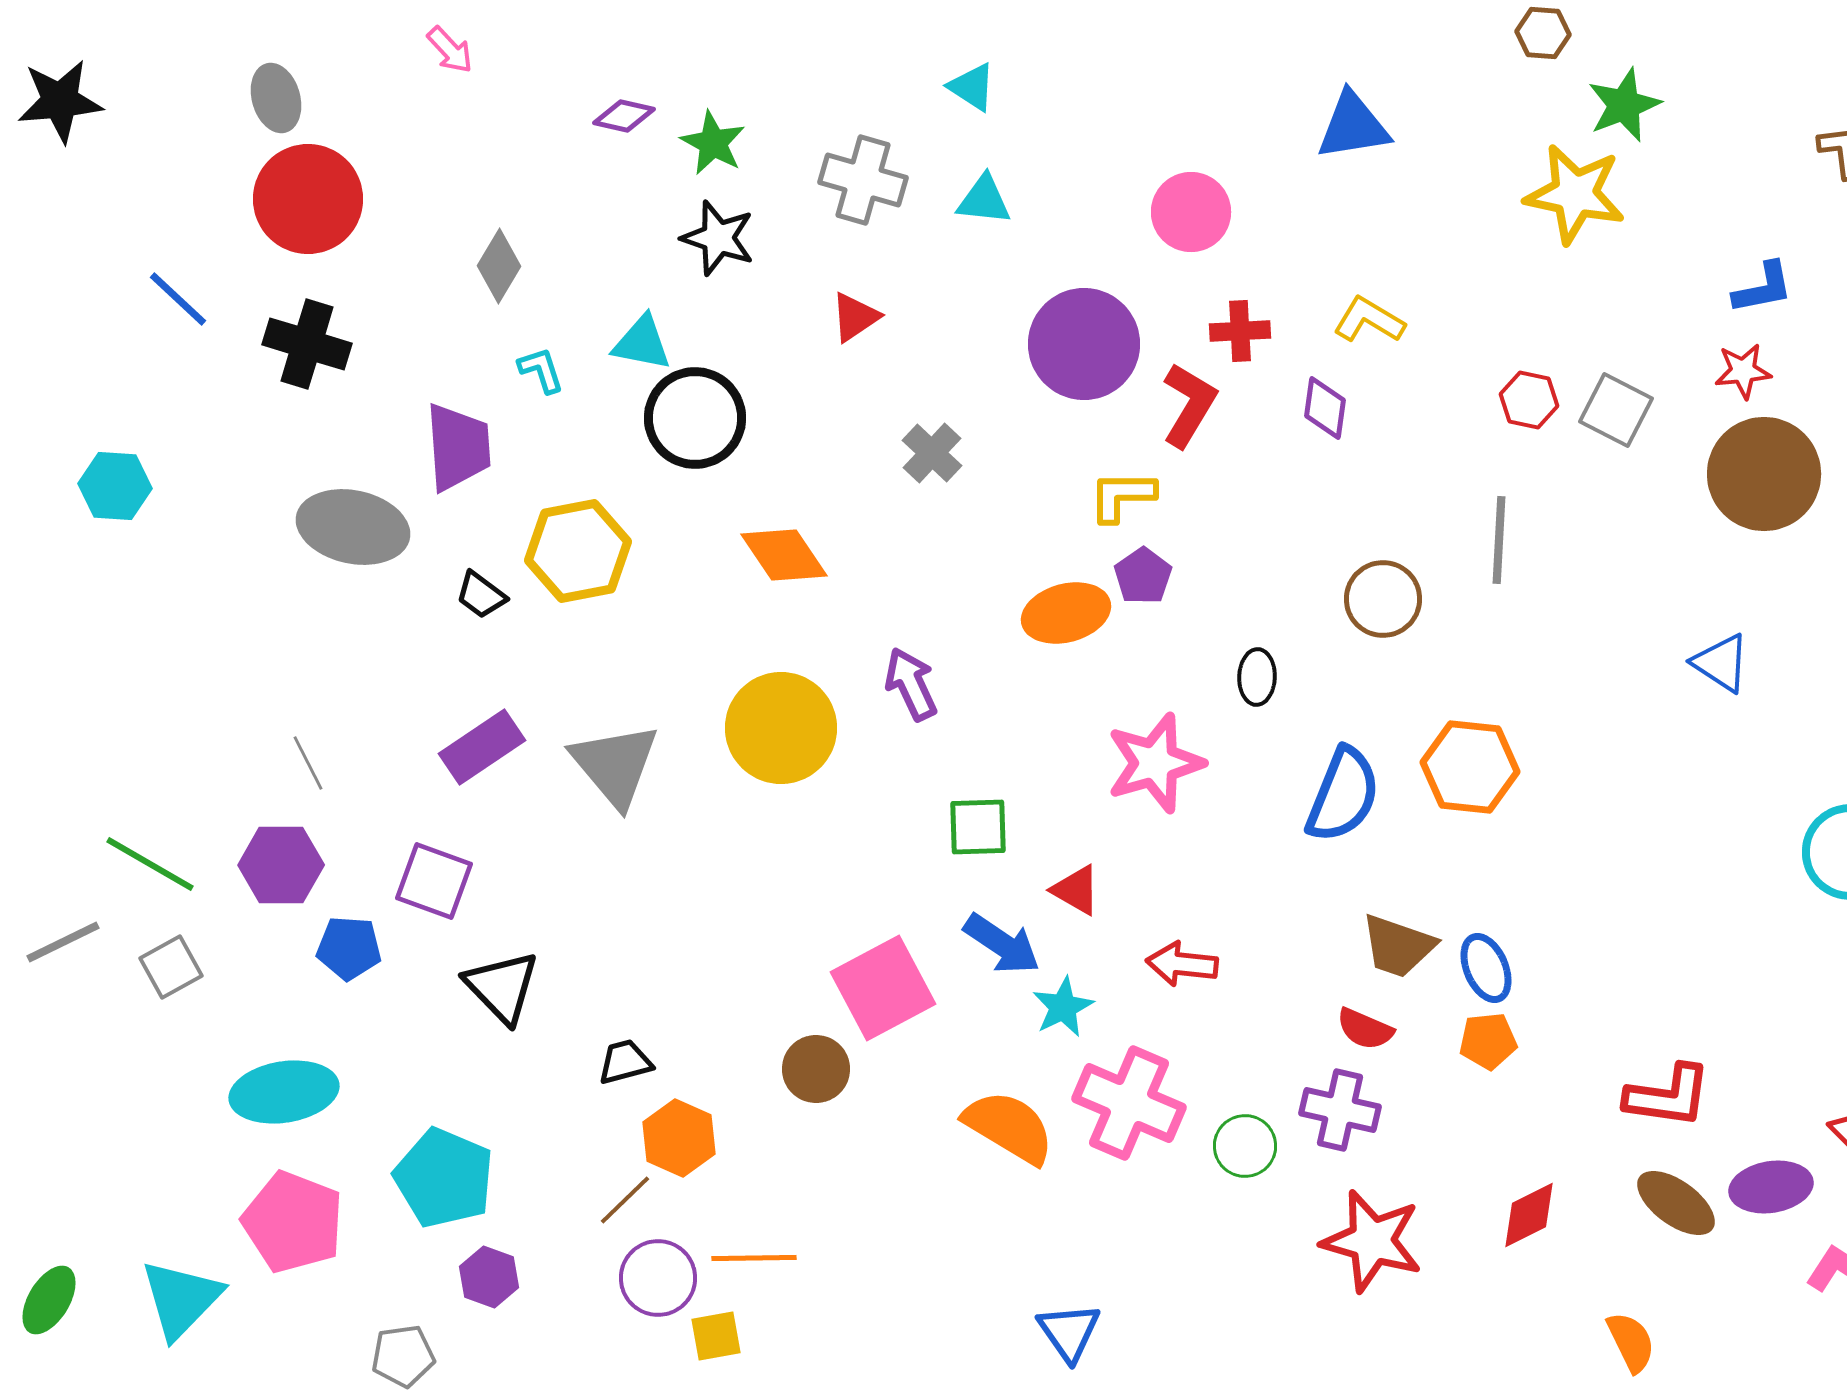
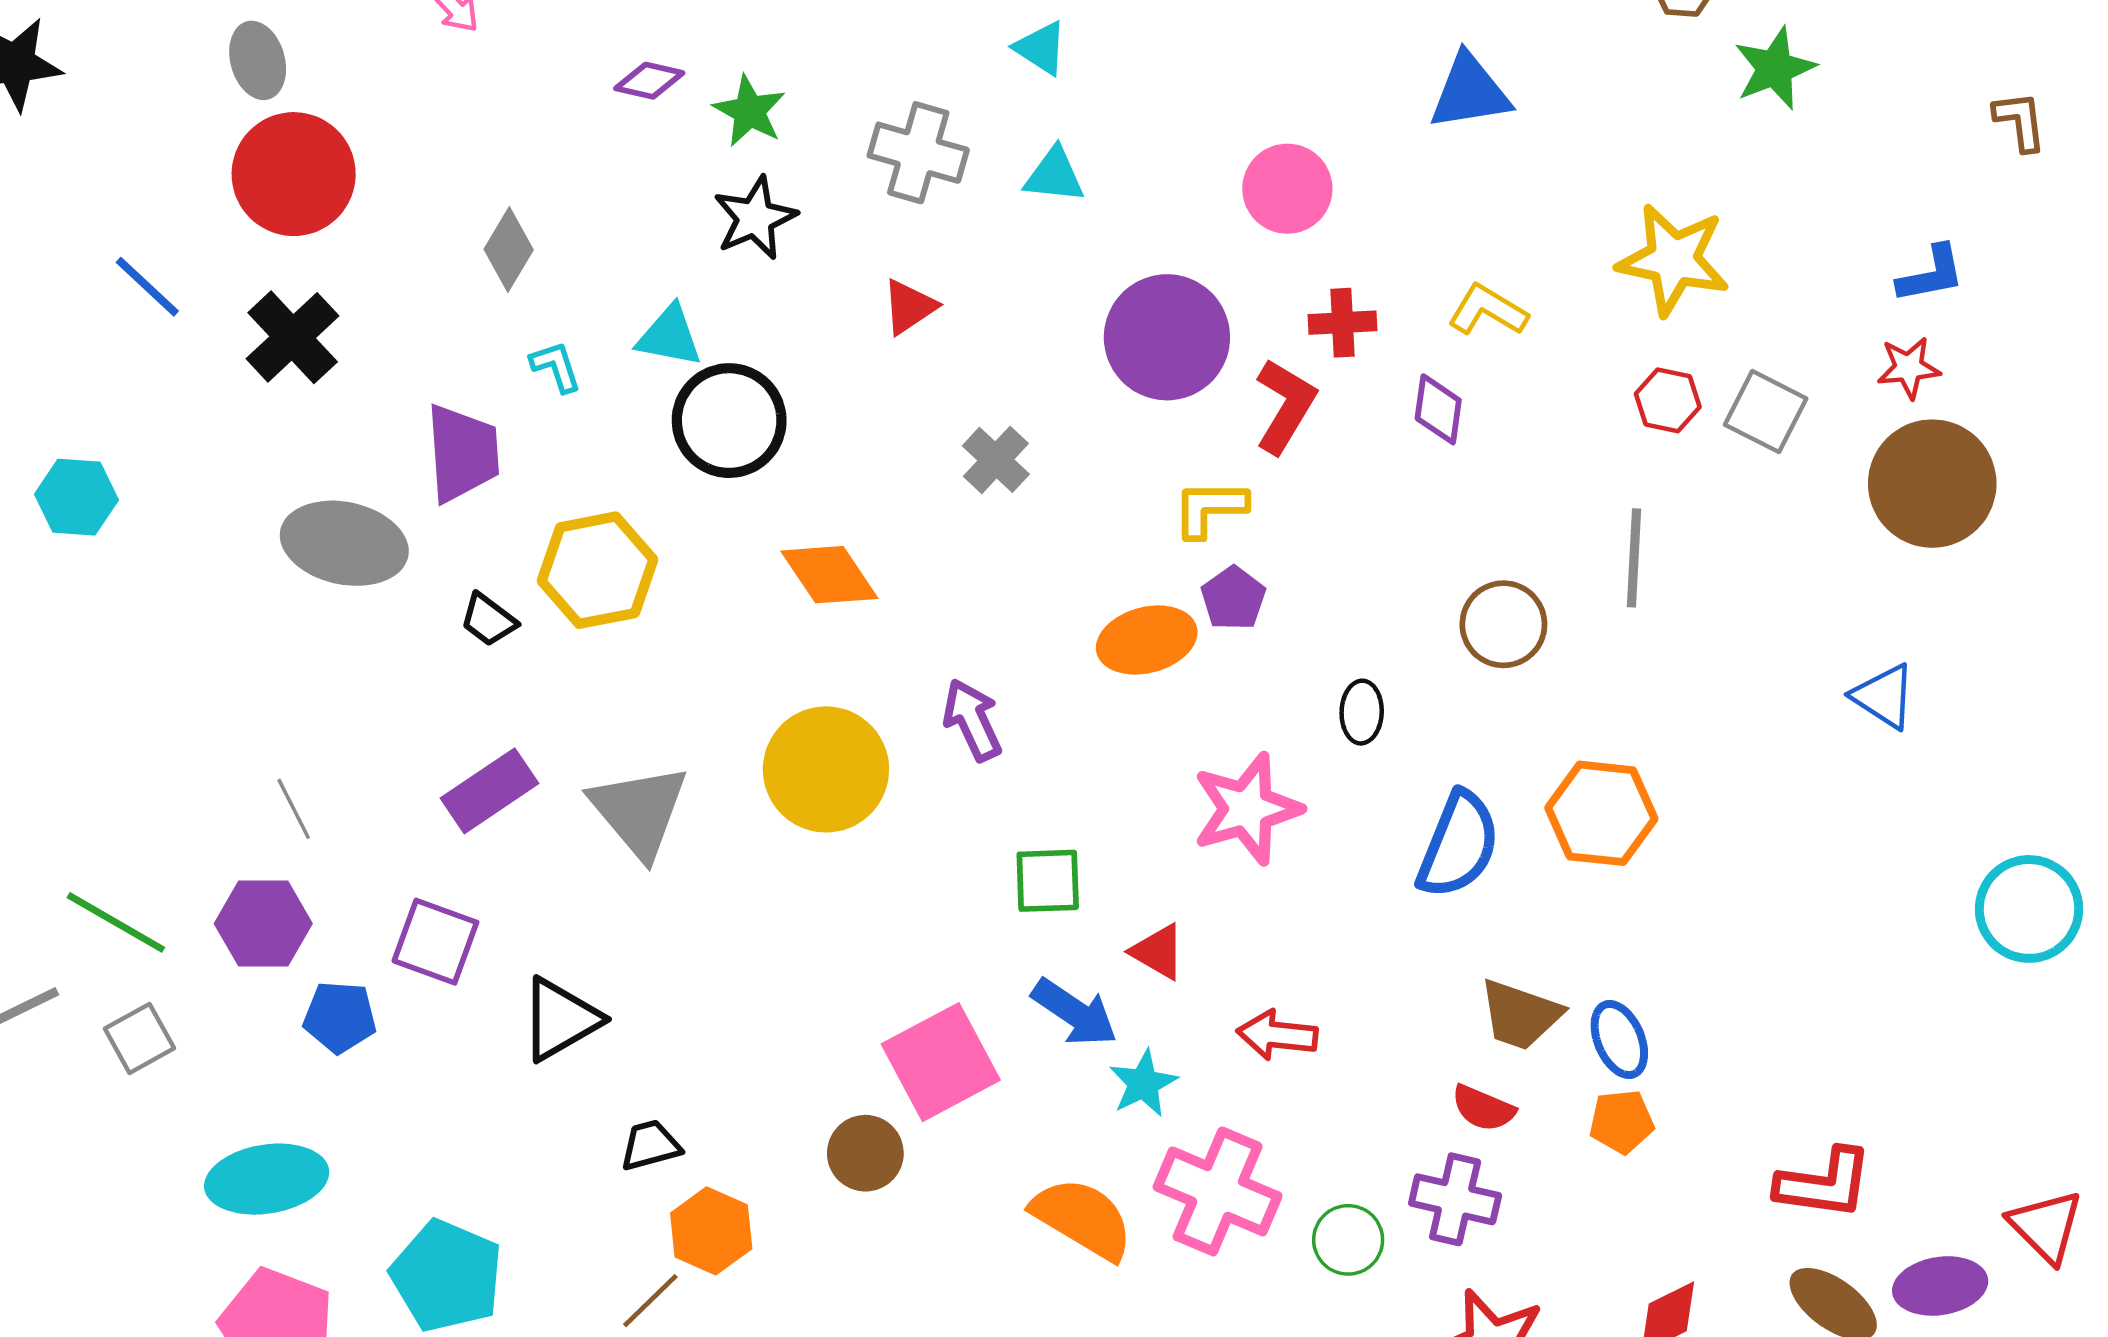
yellow star: (1575, 194) -> (1673, 260), moved
black star: (718, 238) -> (755, 218), turned 30
black cross: (307, 344) -> (293, 337), turned 30
black triangle: (502, 987) -> (560, 1019), moved, turned 44

